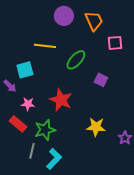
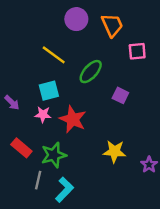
yellow line: (45, 46) -> (54, 55), turned 30
cyan square: (25, 70) -> (49, 91), moved
pink star: (28, 104) -> (43, 114), moved

